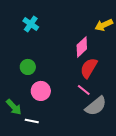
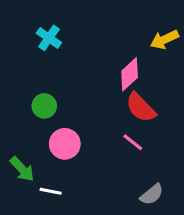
red semicircle: (89, 68) -> (141, 107), turned -75
gray semicircle: (96, 106) -> (152, 194), moved, size x0.7

